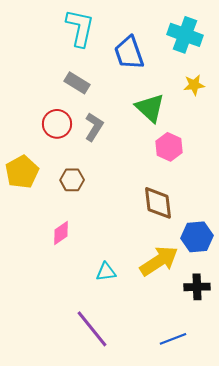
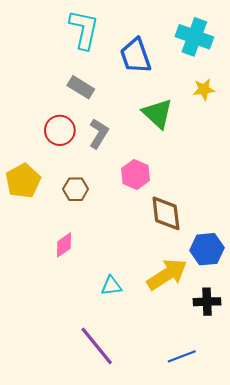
pink hexagon: (169, 147) -> (136, 175), moved

